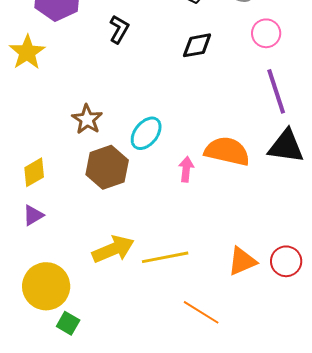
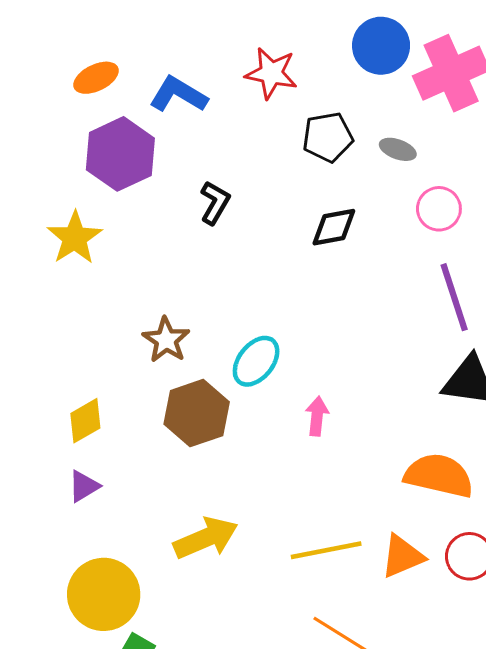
orange semicircle: (227, 151) -> (439, 476), moved
yellow line: (165, 257) -> (326, 550), moved

